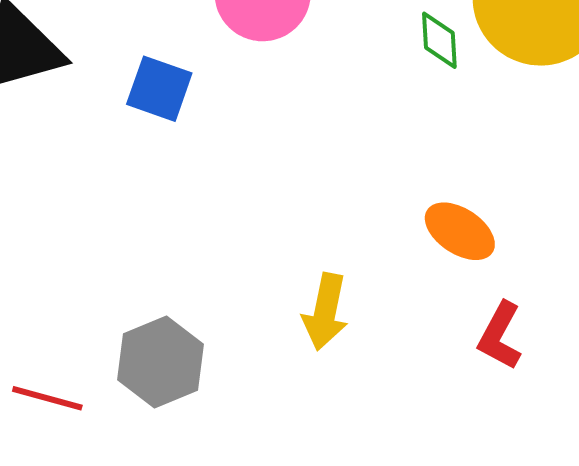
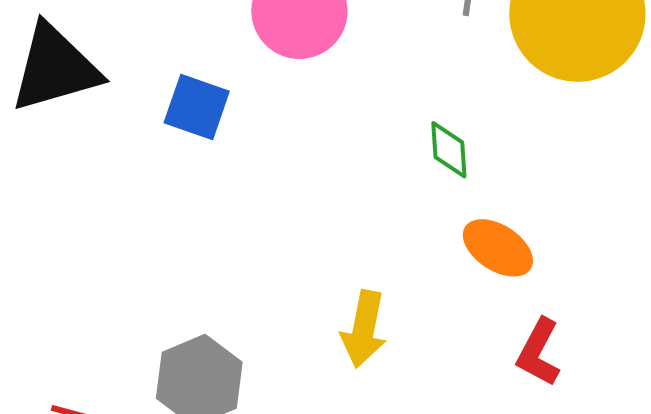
green diamond: (439, 40) -> (449, 150), moved

